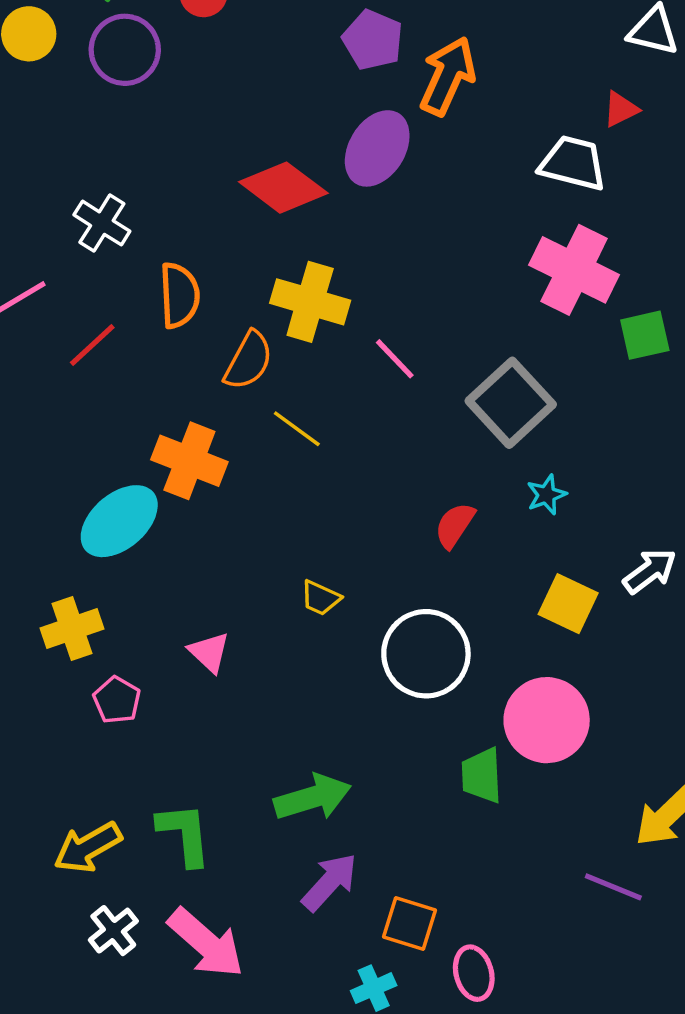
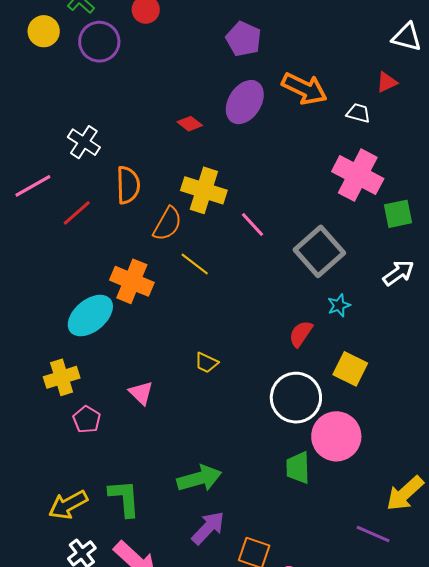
orange arrow: (448, 76) -> (304, 89), moved, turned 90
white trapezoid: (573, 163) -> (358, 113), size x0.6
red diamond: (283, 188) -> (190, 124), size x0.5
red semicircle: (455, 525) -> (301, 334), moved
white arrow: (650, 571) -> (398, 273), moved
white circle: (426, 654) -> (296, 398), moved

